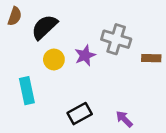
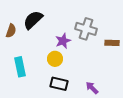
brown semicircle: (15, 16) -> (11, 31), moved
yellow circle: (54, 59) -> (55, 59), moved
black rectangle: (80, 114) -> (59, 84), turned 42

